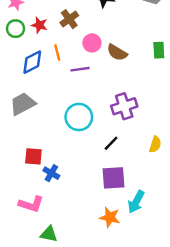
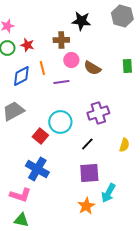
brown cross: (69, 19) -> (61, 40), moved, turned 35
red square: (33, 156) -> (40, 136), moved, turned 35
blue cross: (51, 173) -> (37, 169), size x1.6
orange star: (110, 217) -> (86, 206), turned 30
green triangle: (49, 234) -> (21, 220), moved

